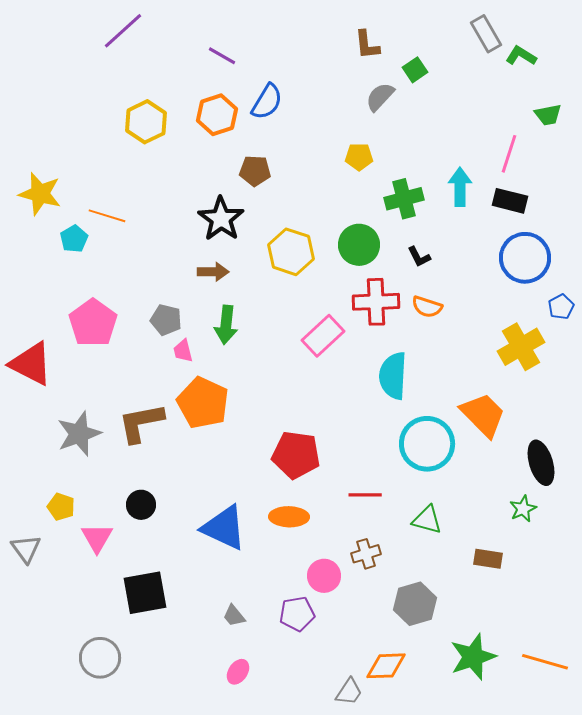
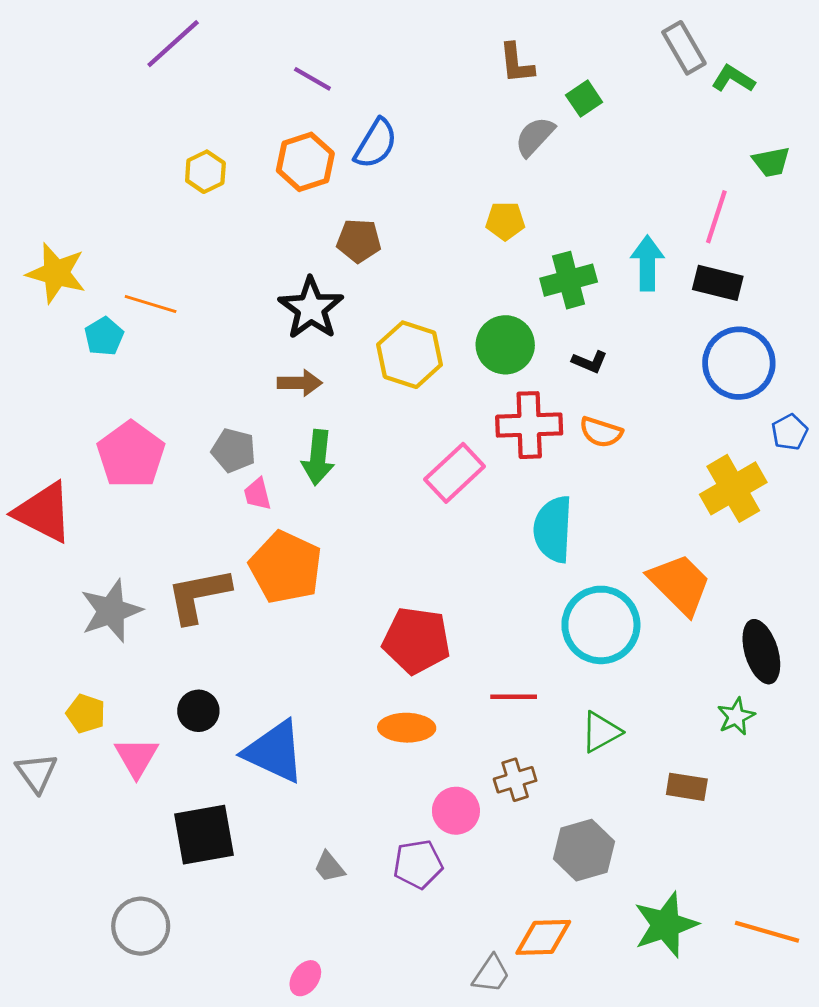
yellow hexagon: (146, 122) -> (205, 172), size x0.7
black L-shape: (419, 257) -> (590, 362), turned -40
green triangle: (427, 520) -> (601, 732), turned -44
blue triangle: (224, 528) -> (274, 752), moved
pink ellipse: (238, 672) -> (305, 978), moved

